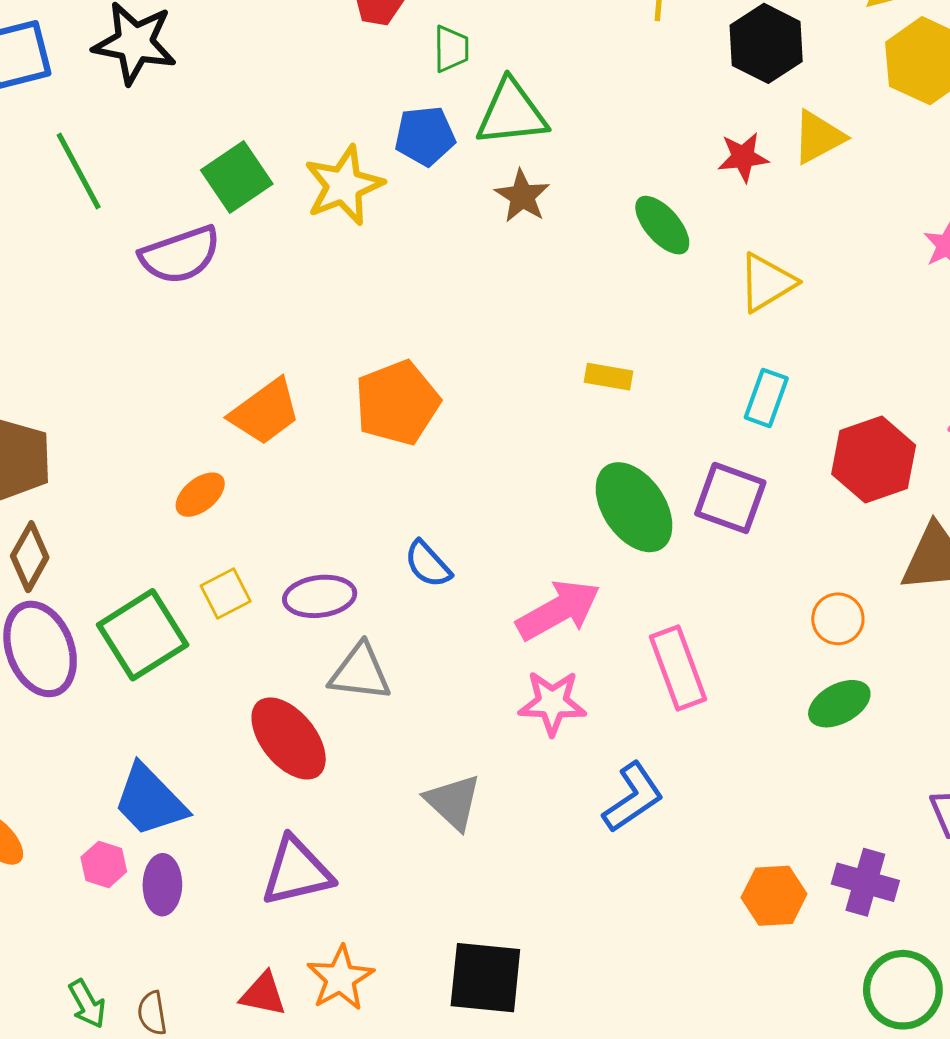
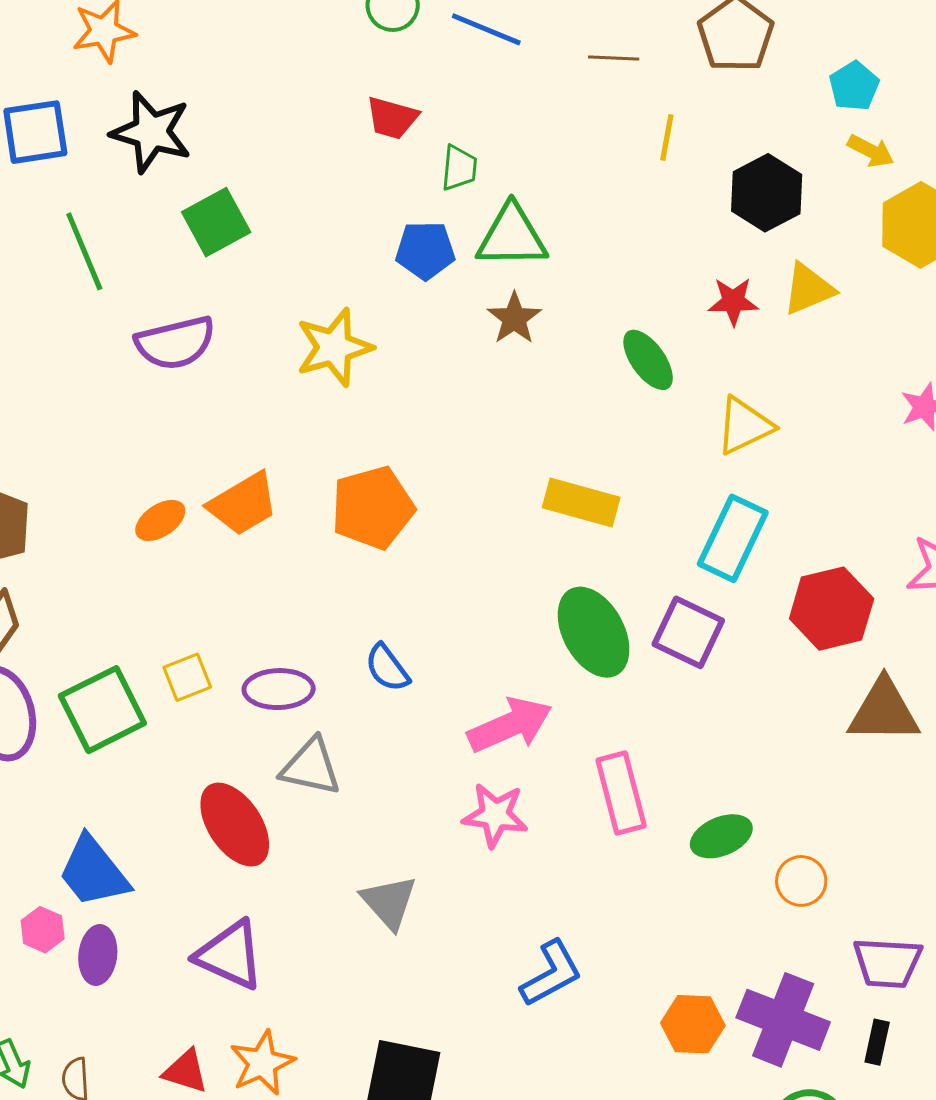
green square: (237, 177) -> (216, 222), moved
yellow star: (344, 185) -> (334, 347), moved
yellow rectangle: (609, 377) -> (581, 502), size x1.6
cyan rectangle: (766, 398) -> (733, 538), size x1.5
orange ellipse: (200, 495) -> (160, 520), moved
orange circle: (838, 619) -> (801, 881), moved
green ellipse: (839, 704) -> (721, 836), moved
blue L-shape: (633, 797) -> (551, 974), moved
purple triangle: (297, 872) -> (230, 955), turned 32
purple cross: (865, 882) -> (783, 1020), size x1.4

